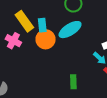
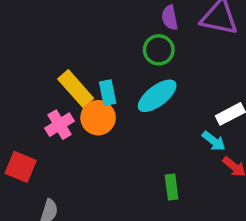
orange circle: (46, 39) -> (98, 118), moved
pink cross: (13, 41) -> (60, 125), turned 35

